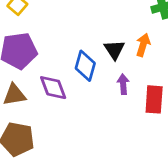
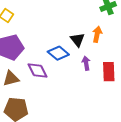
blue diamond: (85, 66) -> (58, 53), turned -60

